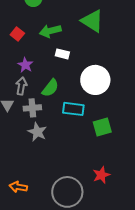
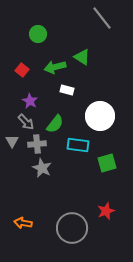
green triangle: (92, 21) -> (82, 57), moved, size x0.7
gray arrow: (21, 86) -> (26, 122), turned 126

